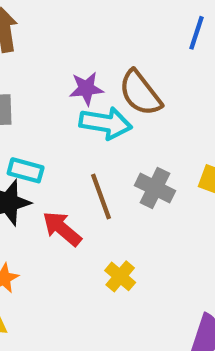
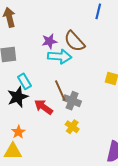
cyan rectangle: (26, 170) -> (24, 81), turned 49
gray cross: (155, 188) -> (72, 101), moved

